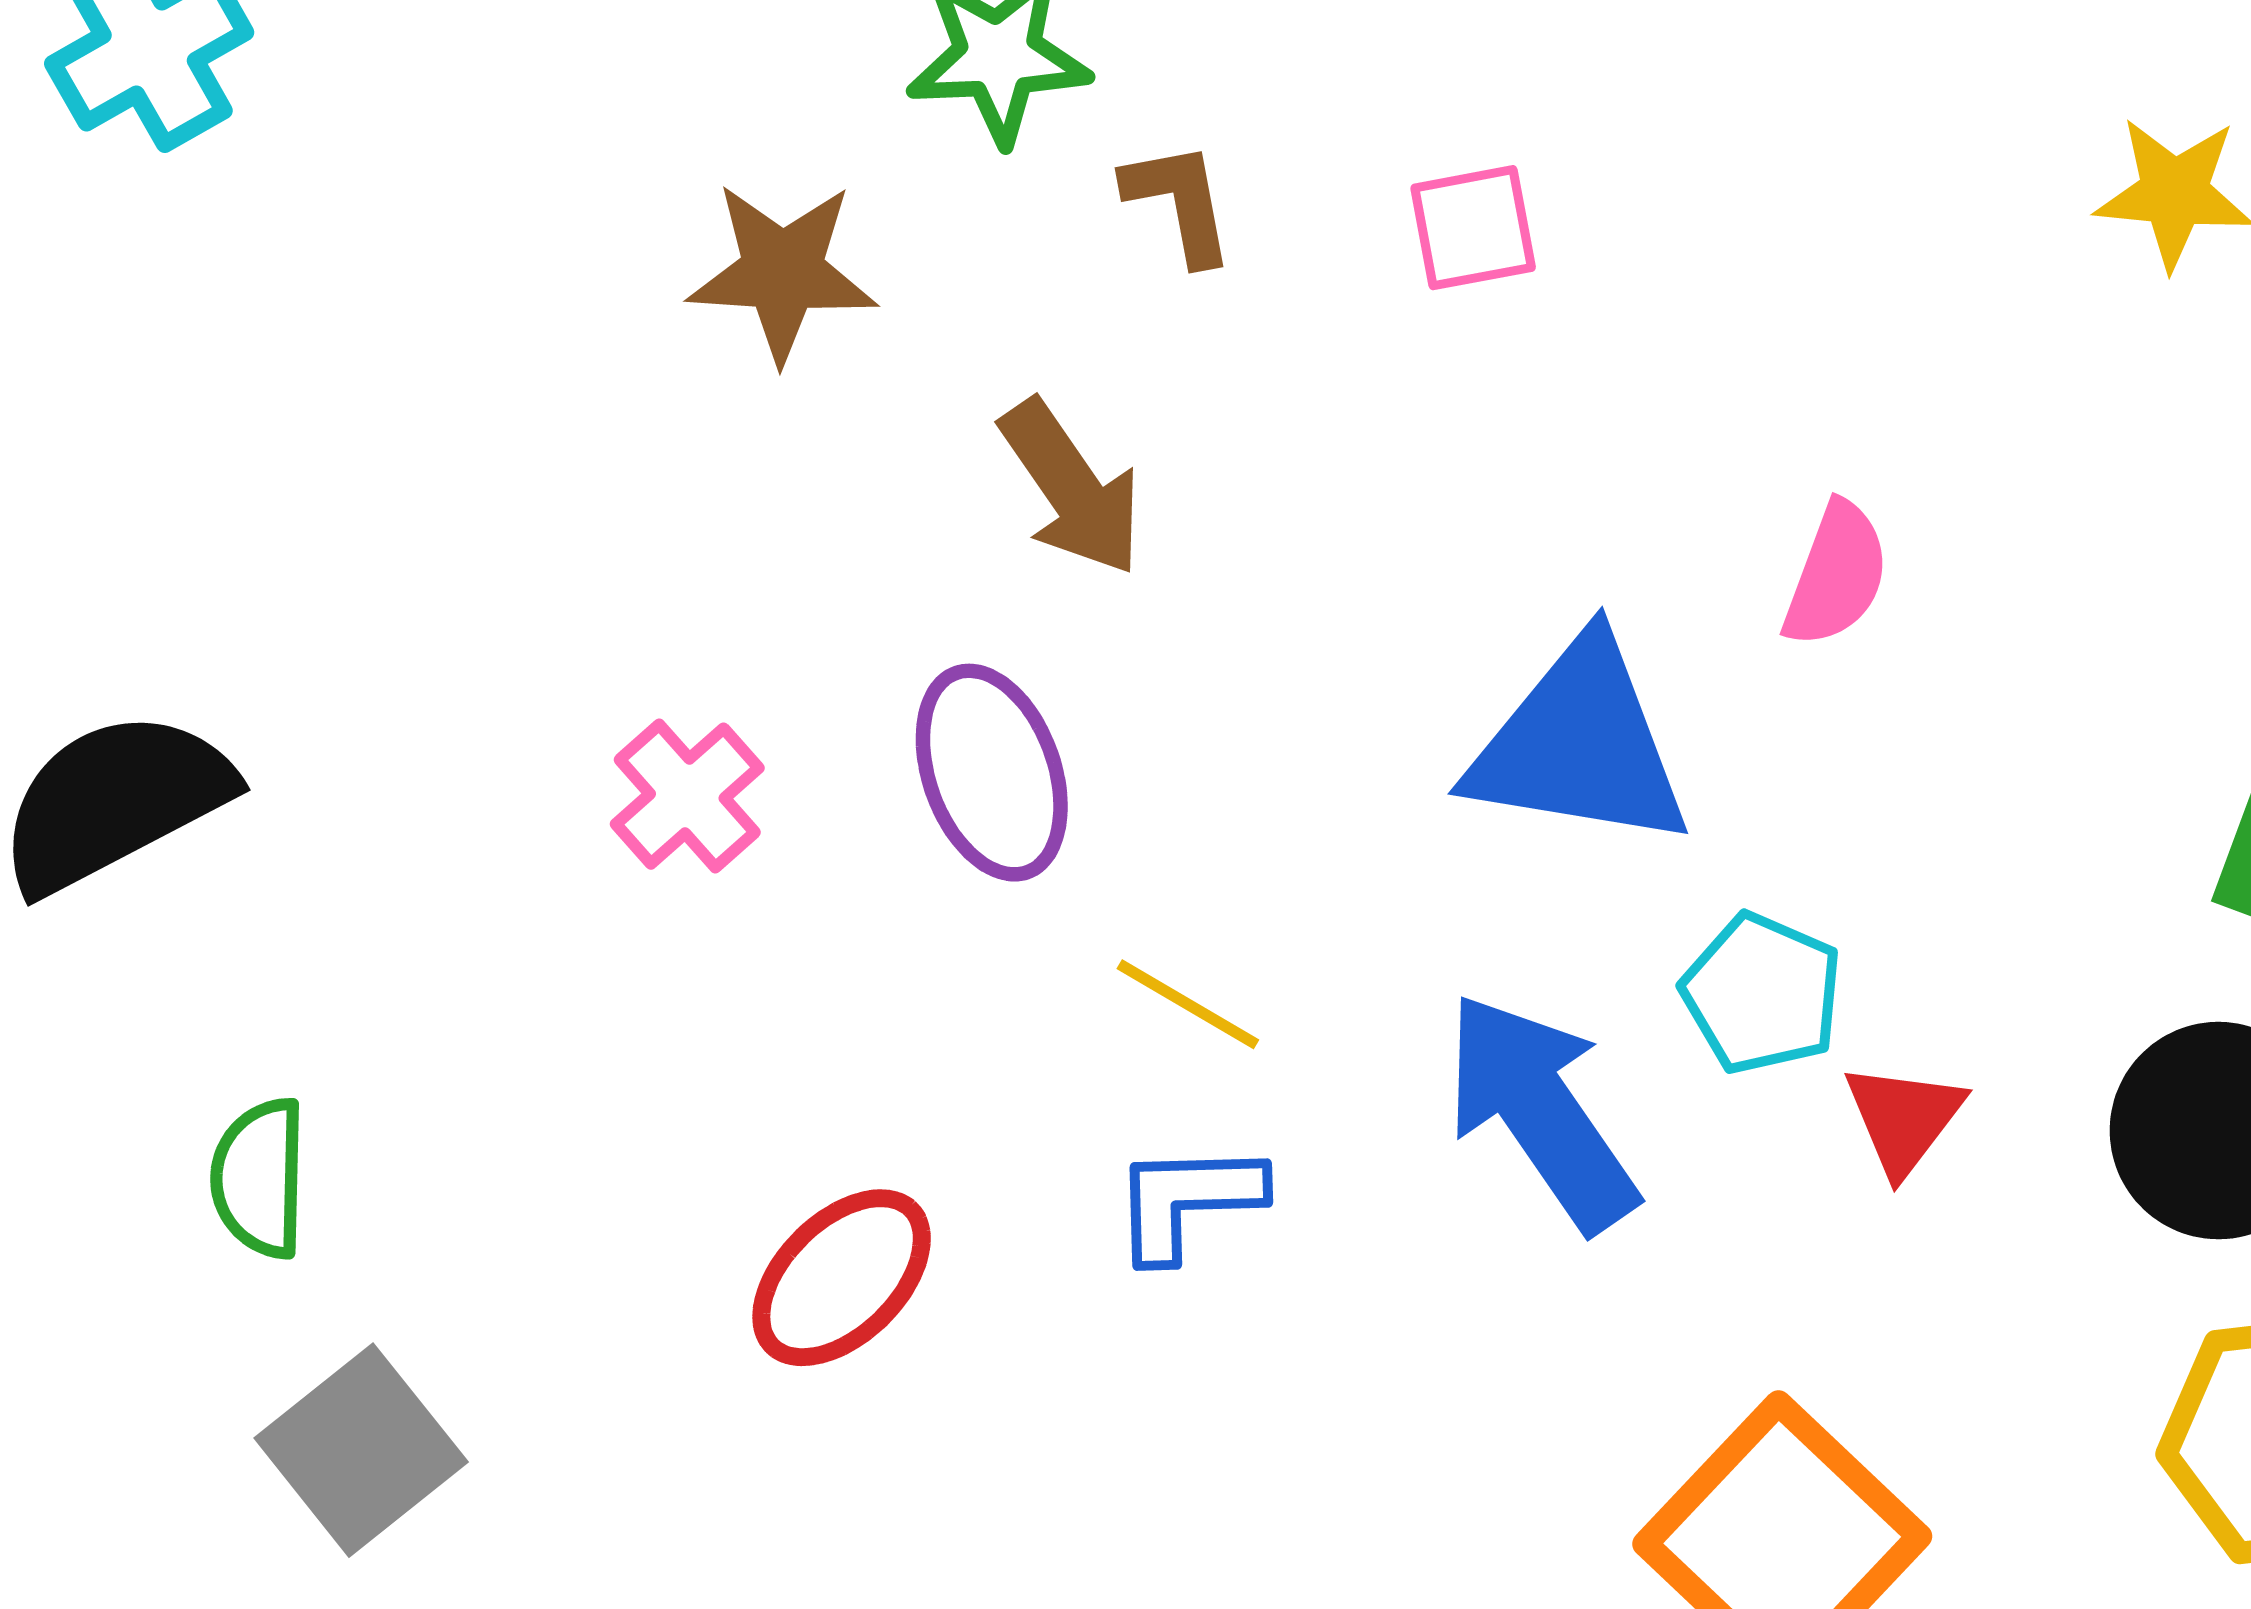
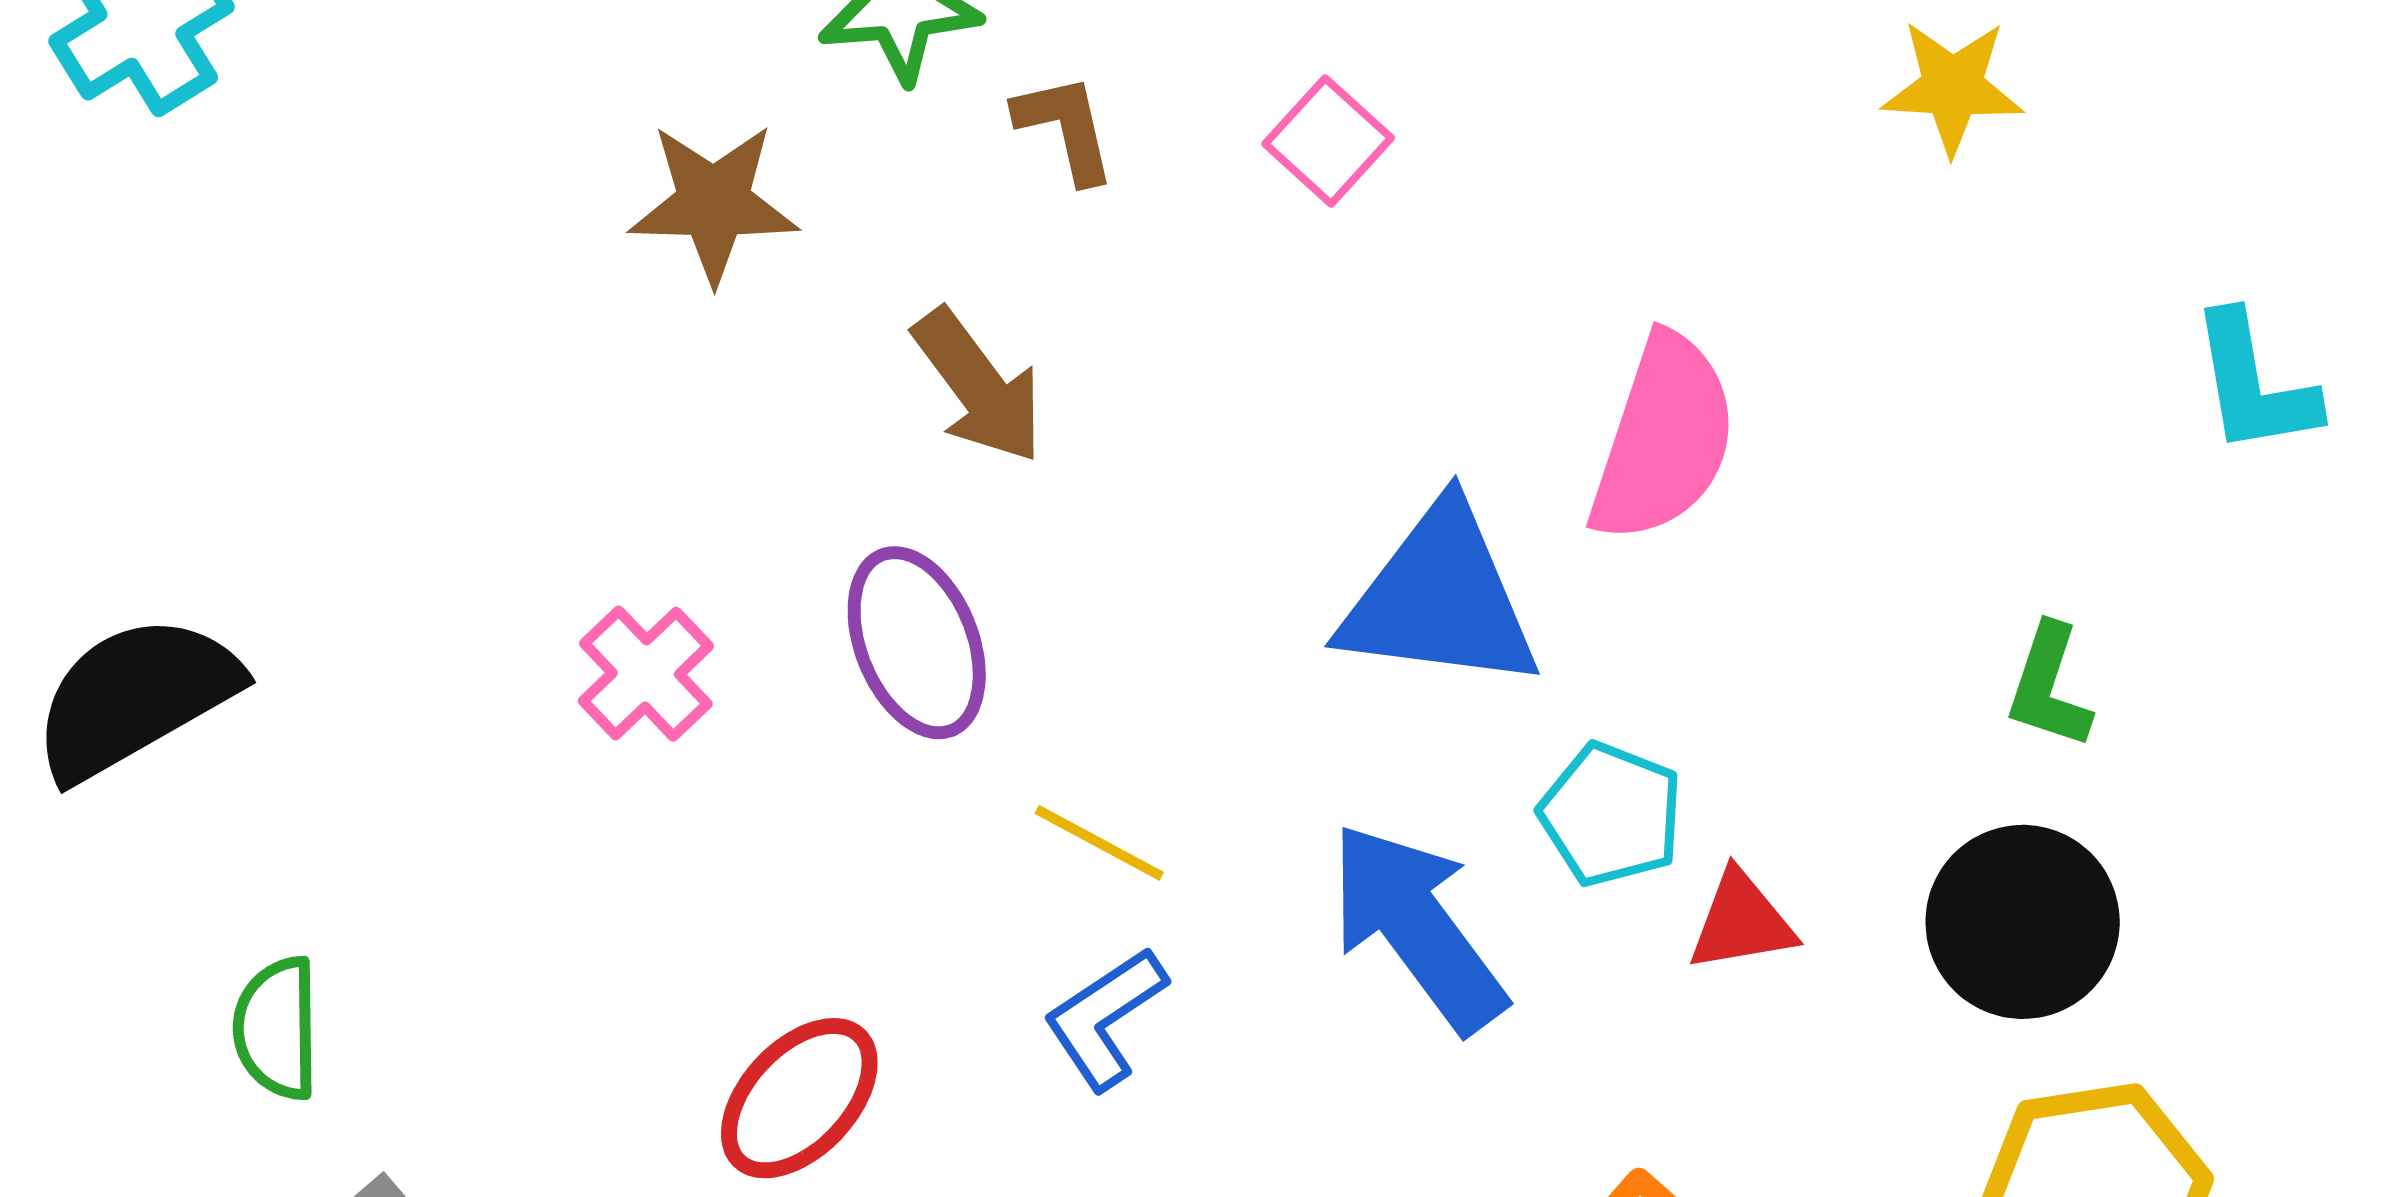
pink square: (1473, 228) -> (1328, 141), turned -35
pink semicircle: (1836, 575) -> (1663, 439), size x1.6
red triangle: (1904, 1119) -> (1742, 922), turned 45
blue L-shape: (1187, 1201) -> (1105, 1018), turned -30

